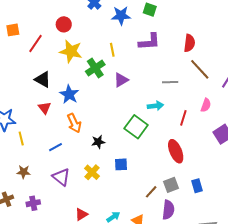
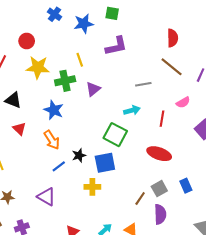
red semicircle: (189, 43) -> (173, 38), moved
green cross: (95, 68) -> (65, 81), turned 30
blue star: (69, 94) -> (54, 110), moved
pink semicircle: (206, 105) -> (183, 102), turned 48
blue line: (55, 147) -> (59, 166), moved
red ellipse: (176, 151) -> (159, 154), turned -40
blue square: (121, 164) -> (105, 163), moved, size x1.5
yellow cross: (92, 172) -> (92, 187), moved, turned -35

